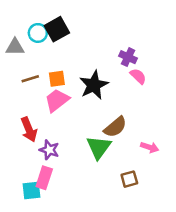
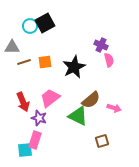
gray triangle: (15, 47) -> (12, 47), moved
pink semicircle: (138, 76) -> (109, 60), turned 32
pink trapezoid: (57, 100) -> (50, 98), moved
green triangle: (99, 147) -> (78, 116), turned -40
pink arrow: (150, 147) -> (114, 108), moved

